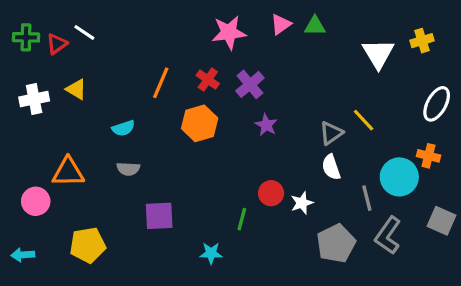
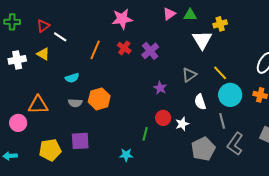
white line: (84, 32) -> (60, 37), moved
pink star: (229, 32) -> (122, 19), moved
yellow cross: (422, 41) -> (220, 24), moved
red triangle: (57, 44) -> (43, 26), moved
white triangle: (378, 54) -> (202, 40), moved
orange hexagon: (200, 123) -> (99, 99), moved
purple star: (266, 125) -> (160, 88), moved
gray triangle: (331, 133) -> (189, 75), moved
cyan circle: (399, 177) -> (230, 95), moved
purple square: (159, 216) -> (80, 141), moved

